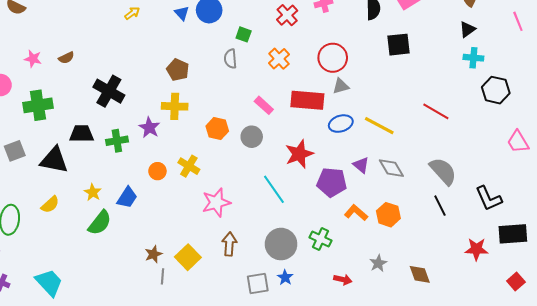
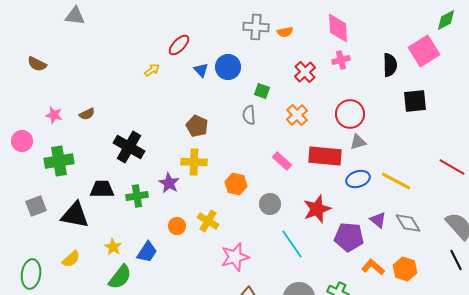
gray circle: (252, 137) -> (270, 204), moved

